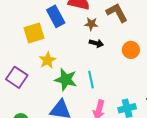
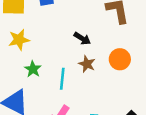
brown star: (91, 24) -> (87, 64), moved
green star: (66, 80) -> (33, 69), size x0.6

